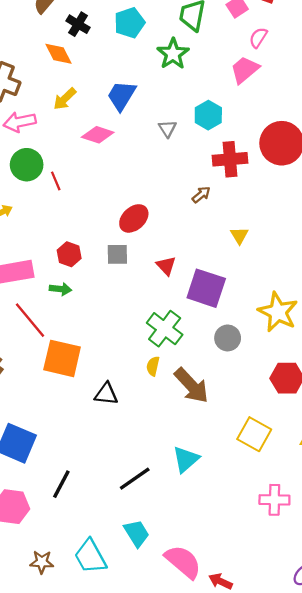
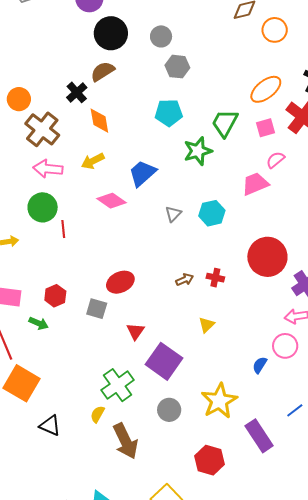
black cross: (78, 24) -> (77, 92), moved
red cross: (230, 159) -> (215, 278), moved, size x0.6

